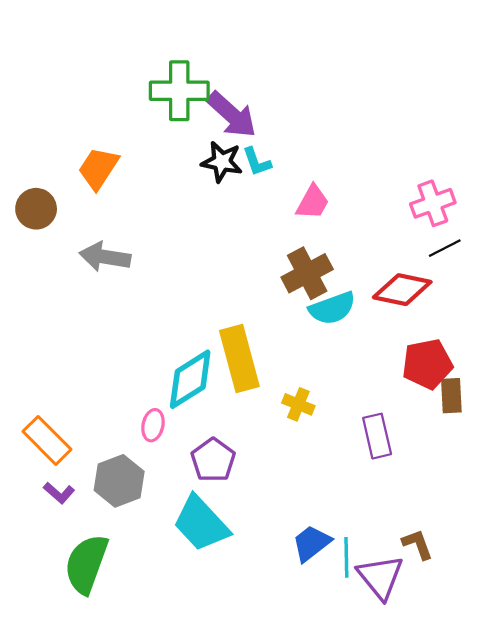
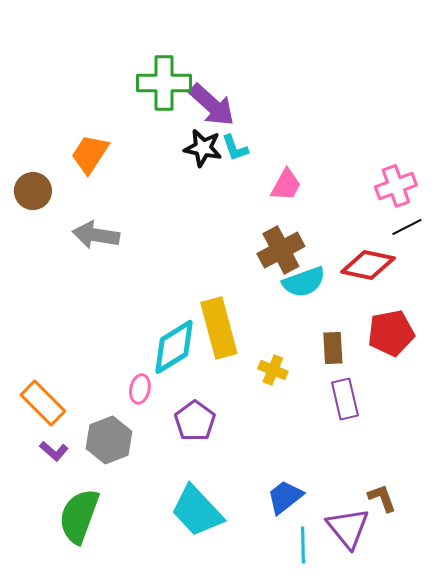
brown rectangle: (451, 396) -> (333, 348), moved
cyan trapezoid: (201, 524) -> (197, 511), moved
cyan line: (346, 557) -> (303, 545), moved

